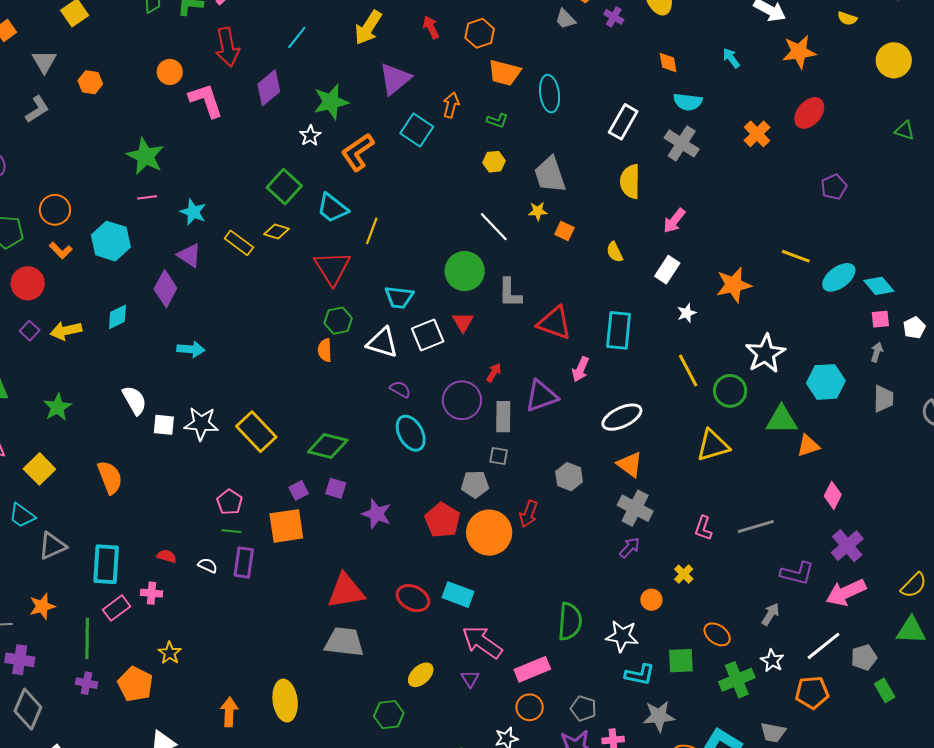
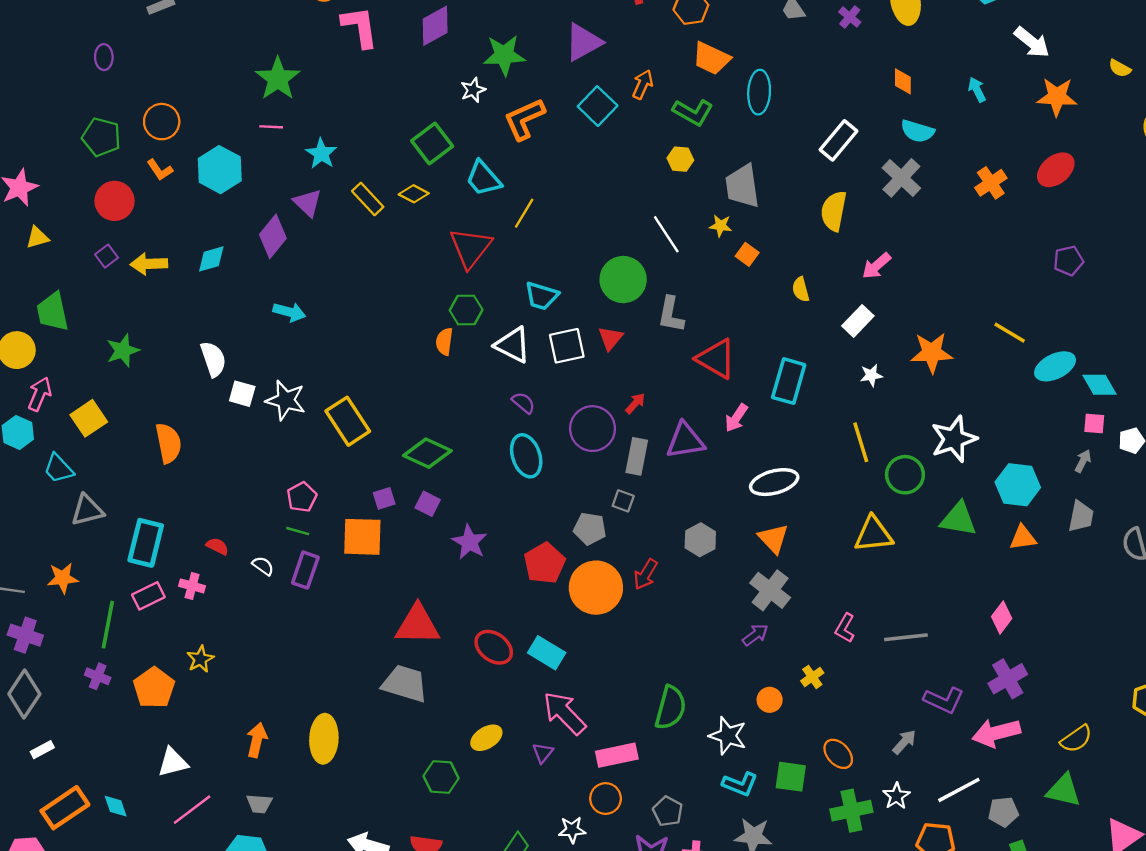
green L-shape: (497, 121) -> (693, 112), size x1.6
orange triangle: (808, 446) -> (1023, 538), moved

